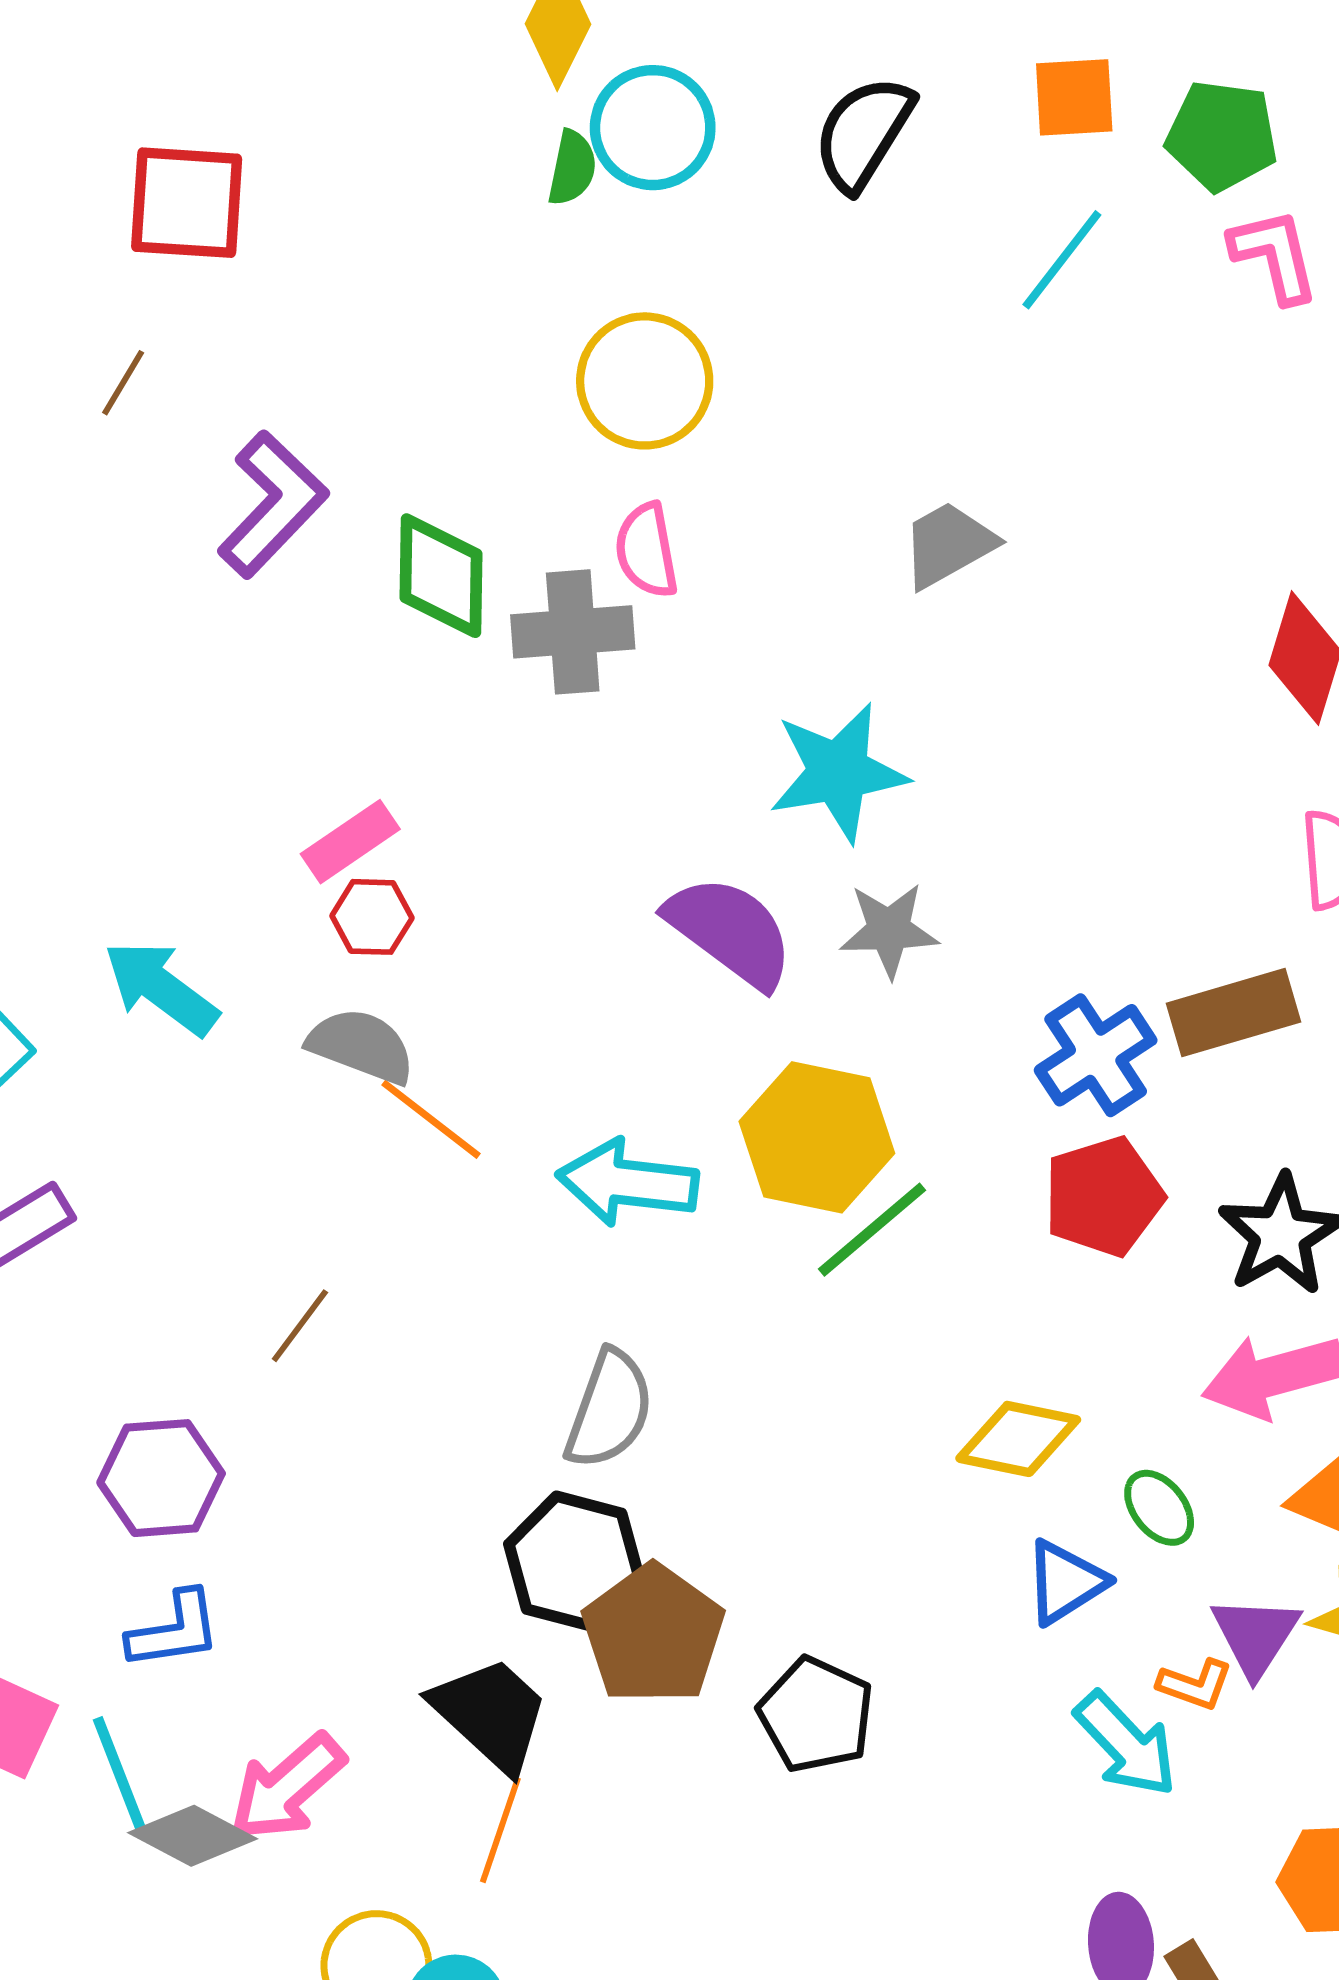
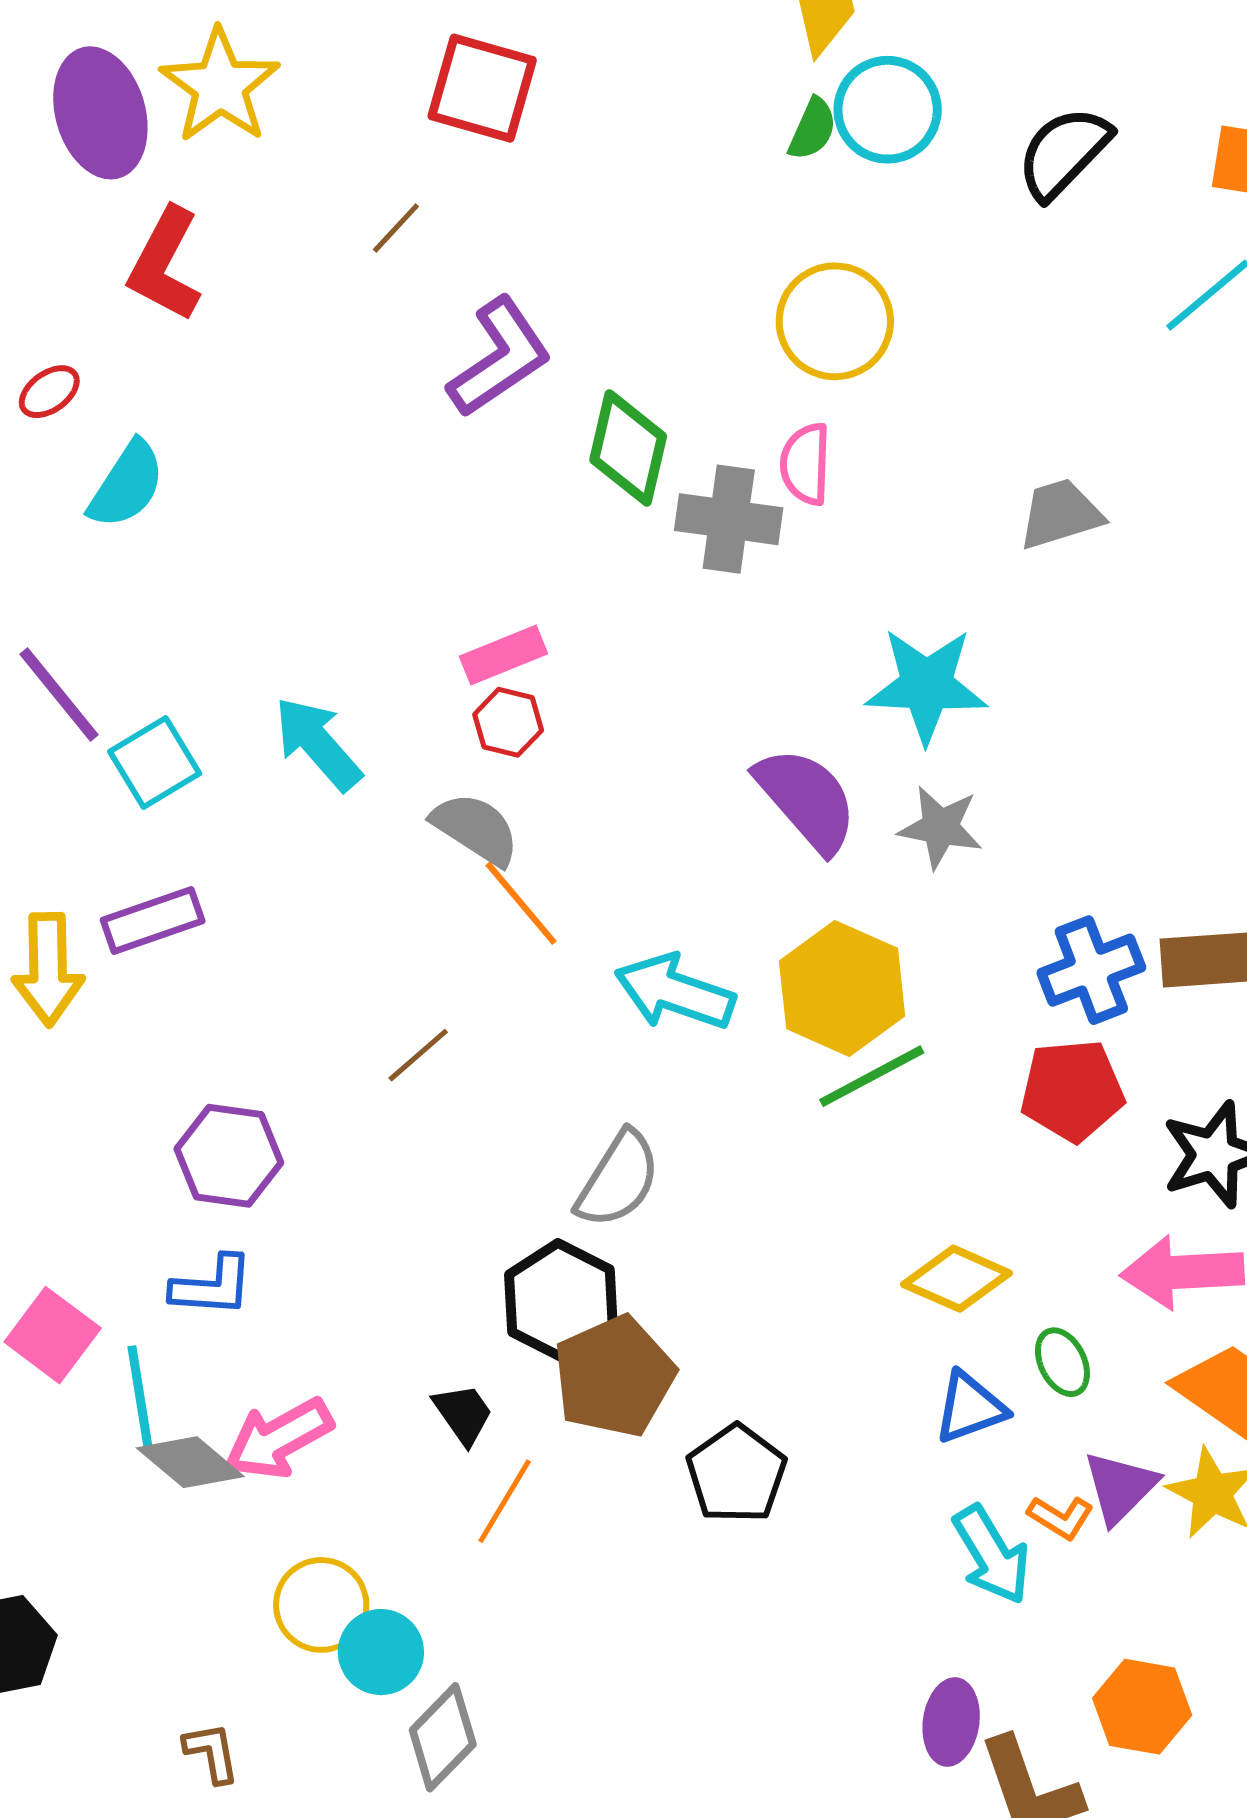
brown line: (300, 1326) -> (418, 1055), moved
black trapezoid: (491, 1714) -> (463, 1414), size x0.6
orange line: (500, 1830) -> (505, 1501), moved

